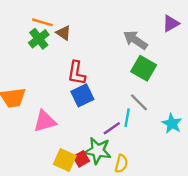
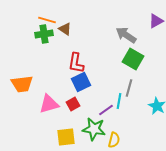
green cross: (39, 39) -> (44, 34), turned 30
gray line: (139, 102) -> (129, 88), turned 60
red square: (81, 159) -> (73, 104), moved
yellow square: (65, 160) -> (66, 137), turned -30

